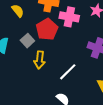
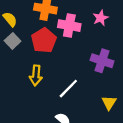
gray square: (27, 41) -> (13, 41), moved

